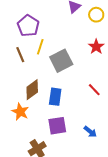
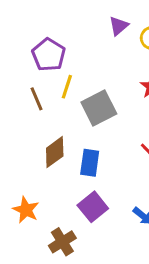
orange star: (20, 112) -> (26, 210), moved
purple square: (57, 126) -> (93, 207), turned -30

